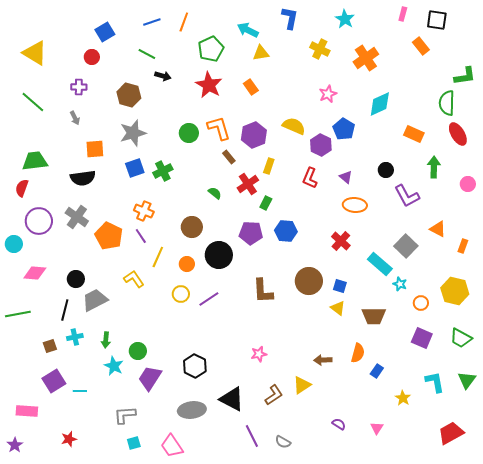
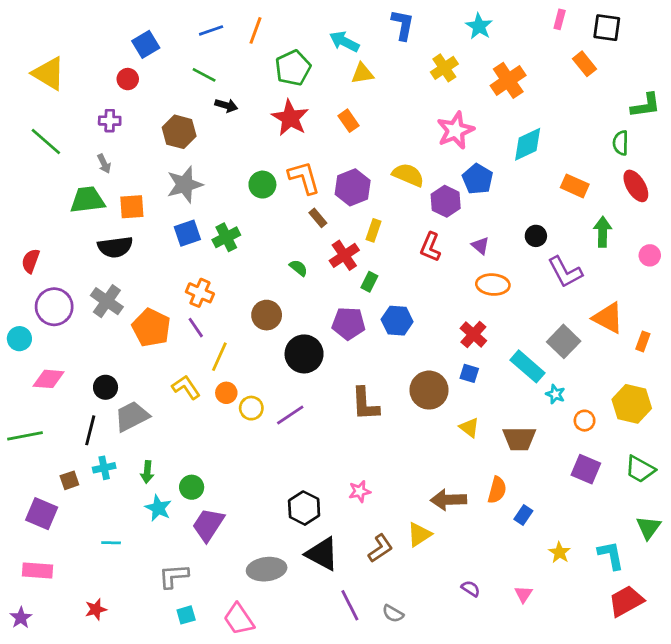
yellow cross: (320, 49) -> (444, 68), turned 30
pink star: (328, 94) -> (455, 130), size x1.5
green semicircle: (447, 103) -> (621, 143), size x0.7
green trapezoid: (35, 161) -> (87, 200), moved
orange triangle: (438, 229) -> (608, 318), size x1.4
orange circle: (187, 264) -> (226, 393), moved
blue square: (340, 286) -> (469, 373), moved
brown arrow: (323, 360) -> (448, 500), size x1.4
black hexagon: (195, 366) -> (304, 508), moved
purple square: (54, 381) -> (42, 514), moved, turned -35
cyan L-shape: (435, 382) -> (611, 555), moved

